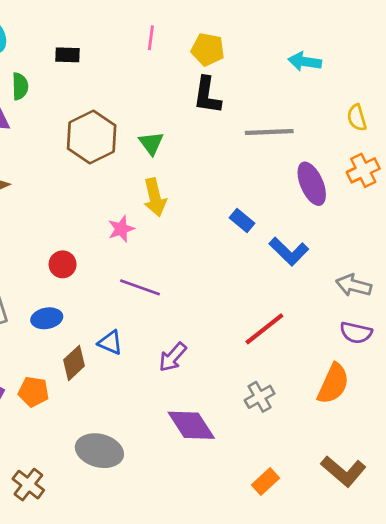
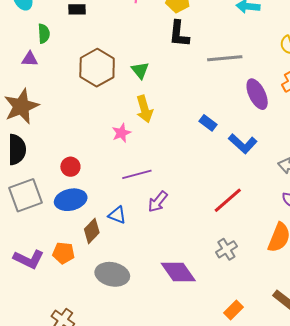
red circle: (63, 264) -> (70, 167), moved
purple line: (140, 287) -> (137, 174), turned -32
blue ellipse: (47, 318) -> (71, 200), size x1.4
purple arrow: (173, 357) -> (158, 202), moved
gray ellipse: (99, 451) -> (112, 274), moved

